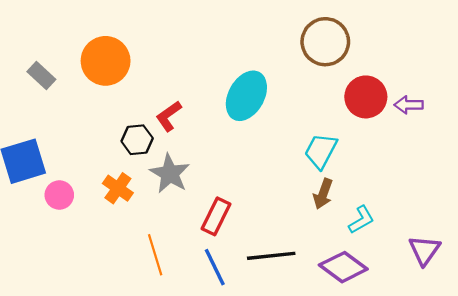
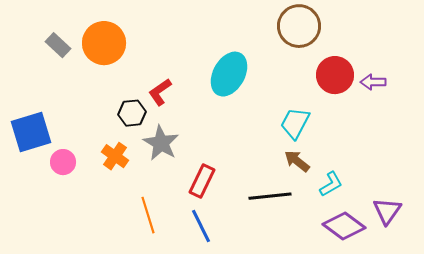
gray rectangle: (41, 76) -> (58, 45), moved
brown arrow: (323, 194) -> (297, 161), turned 108
black line: (271, 256) -> (270, 196), moved
purple diamond: (343, 267) -> (344, 226), moved

